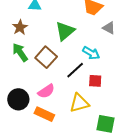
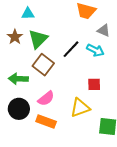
green triangle: (65, 31) -> (38, 39), moved
green arrow: (20, 52) -> (18, 79), moved, turned -48
cyan arrow: (91, 53) -> (95, 50), moved
black line: (75, 70) -> (71, 49), moved

